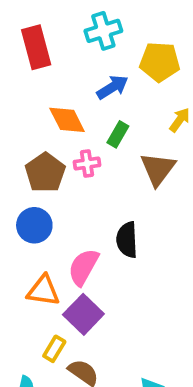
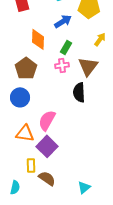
orange diamond: (67, 120) -> (38, 39), turned 30
pink cross: (87, 164) -> (62, 65), moved
black semicircle: (127, 240) -> (79, 92), moved
yellow rectangle: (54, 349) -> (31, 165), turned -32

